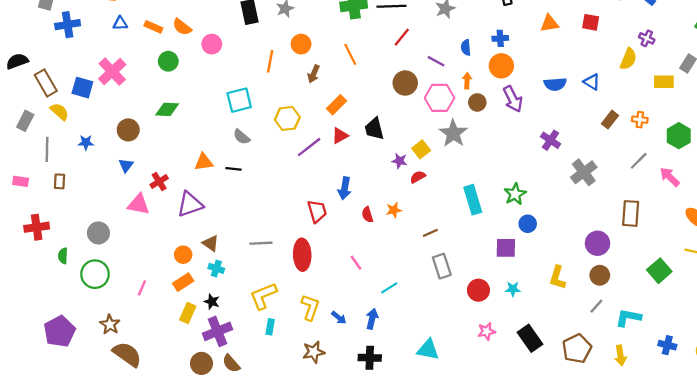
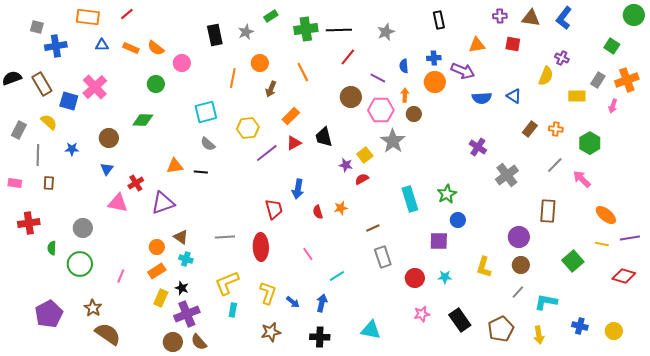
green circle: (168, 61) -> (156, 84), moved
brown rectangle: (46, 83) -> (42, 84), moved
purple arrow: (513, 99) -> (463, 71), moved, turned -40

